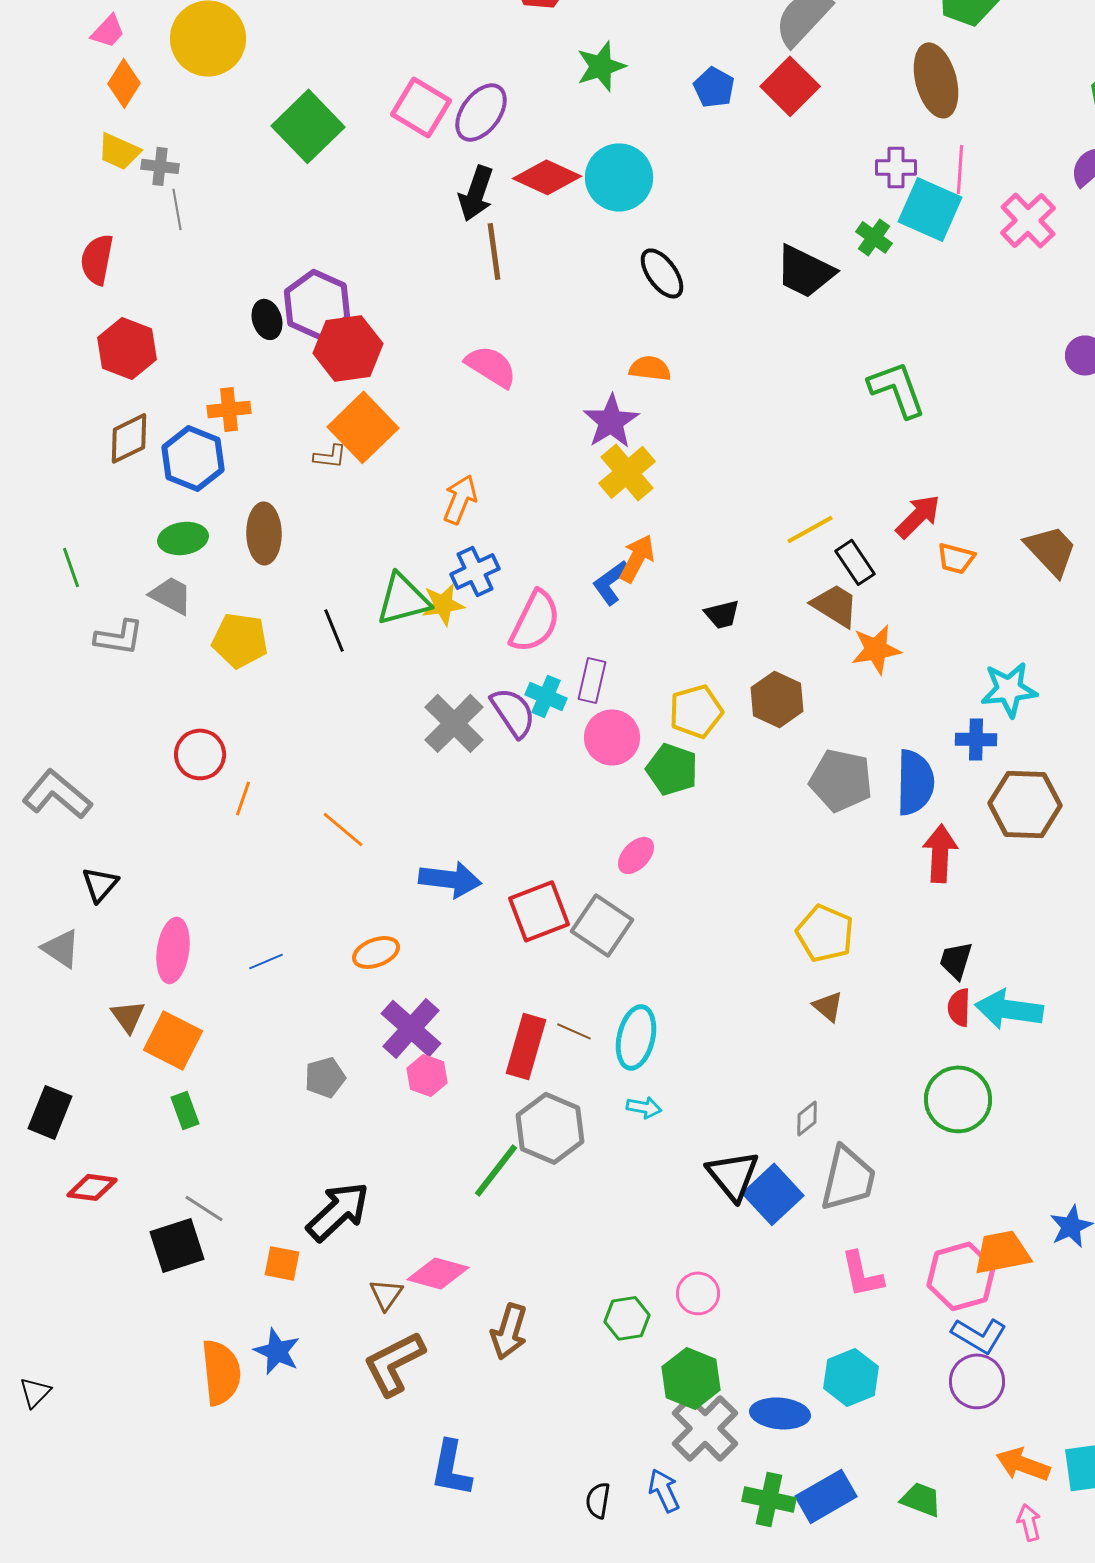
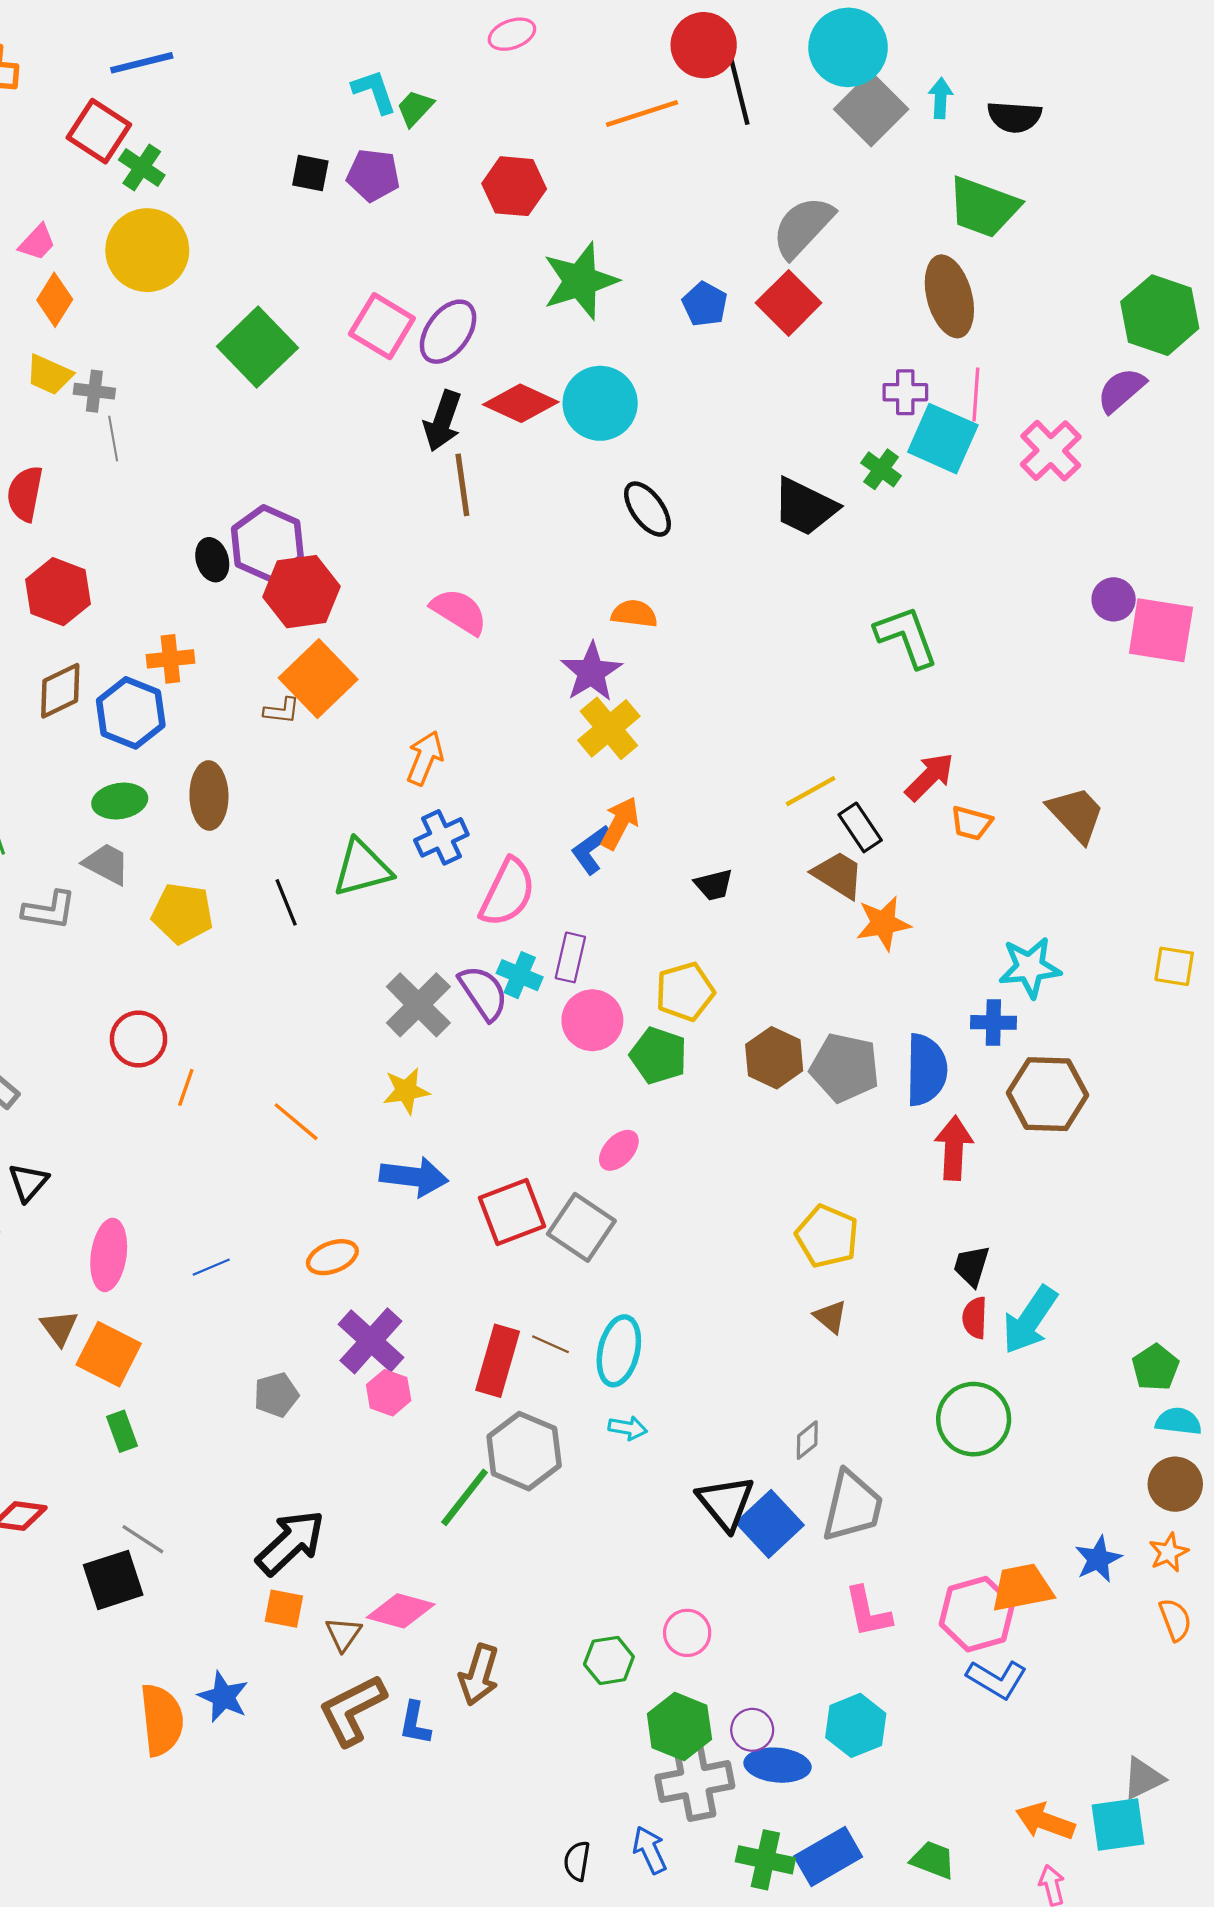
green star: (601, 66) -> (580, 281), size x1.4
yellow star: (443, 604) -> (406, 1091), moved
brown hexagon: (777, 699) -> (774, 1058), moved
cyan arrow: (1009, 1009) -> (1030, 1320), turned -64
orange square: (282, 1263) -> (284, 1609), moved
purple circle: (977, 1381) -> (752, 1730), moved, size x0.7
gray cross: (705, 1428) -> (695, 1782), turned 34
blue L-shape: (451, 1468) -> (415, 1723), moved, size x0.7

